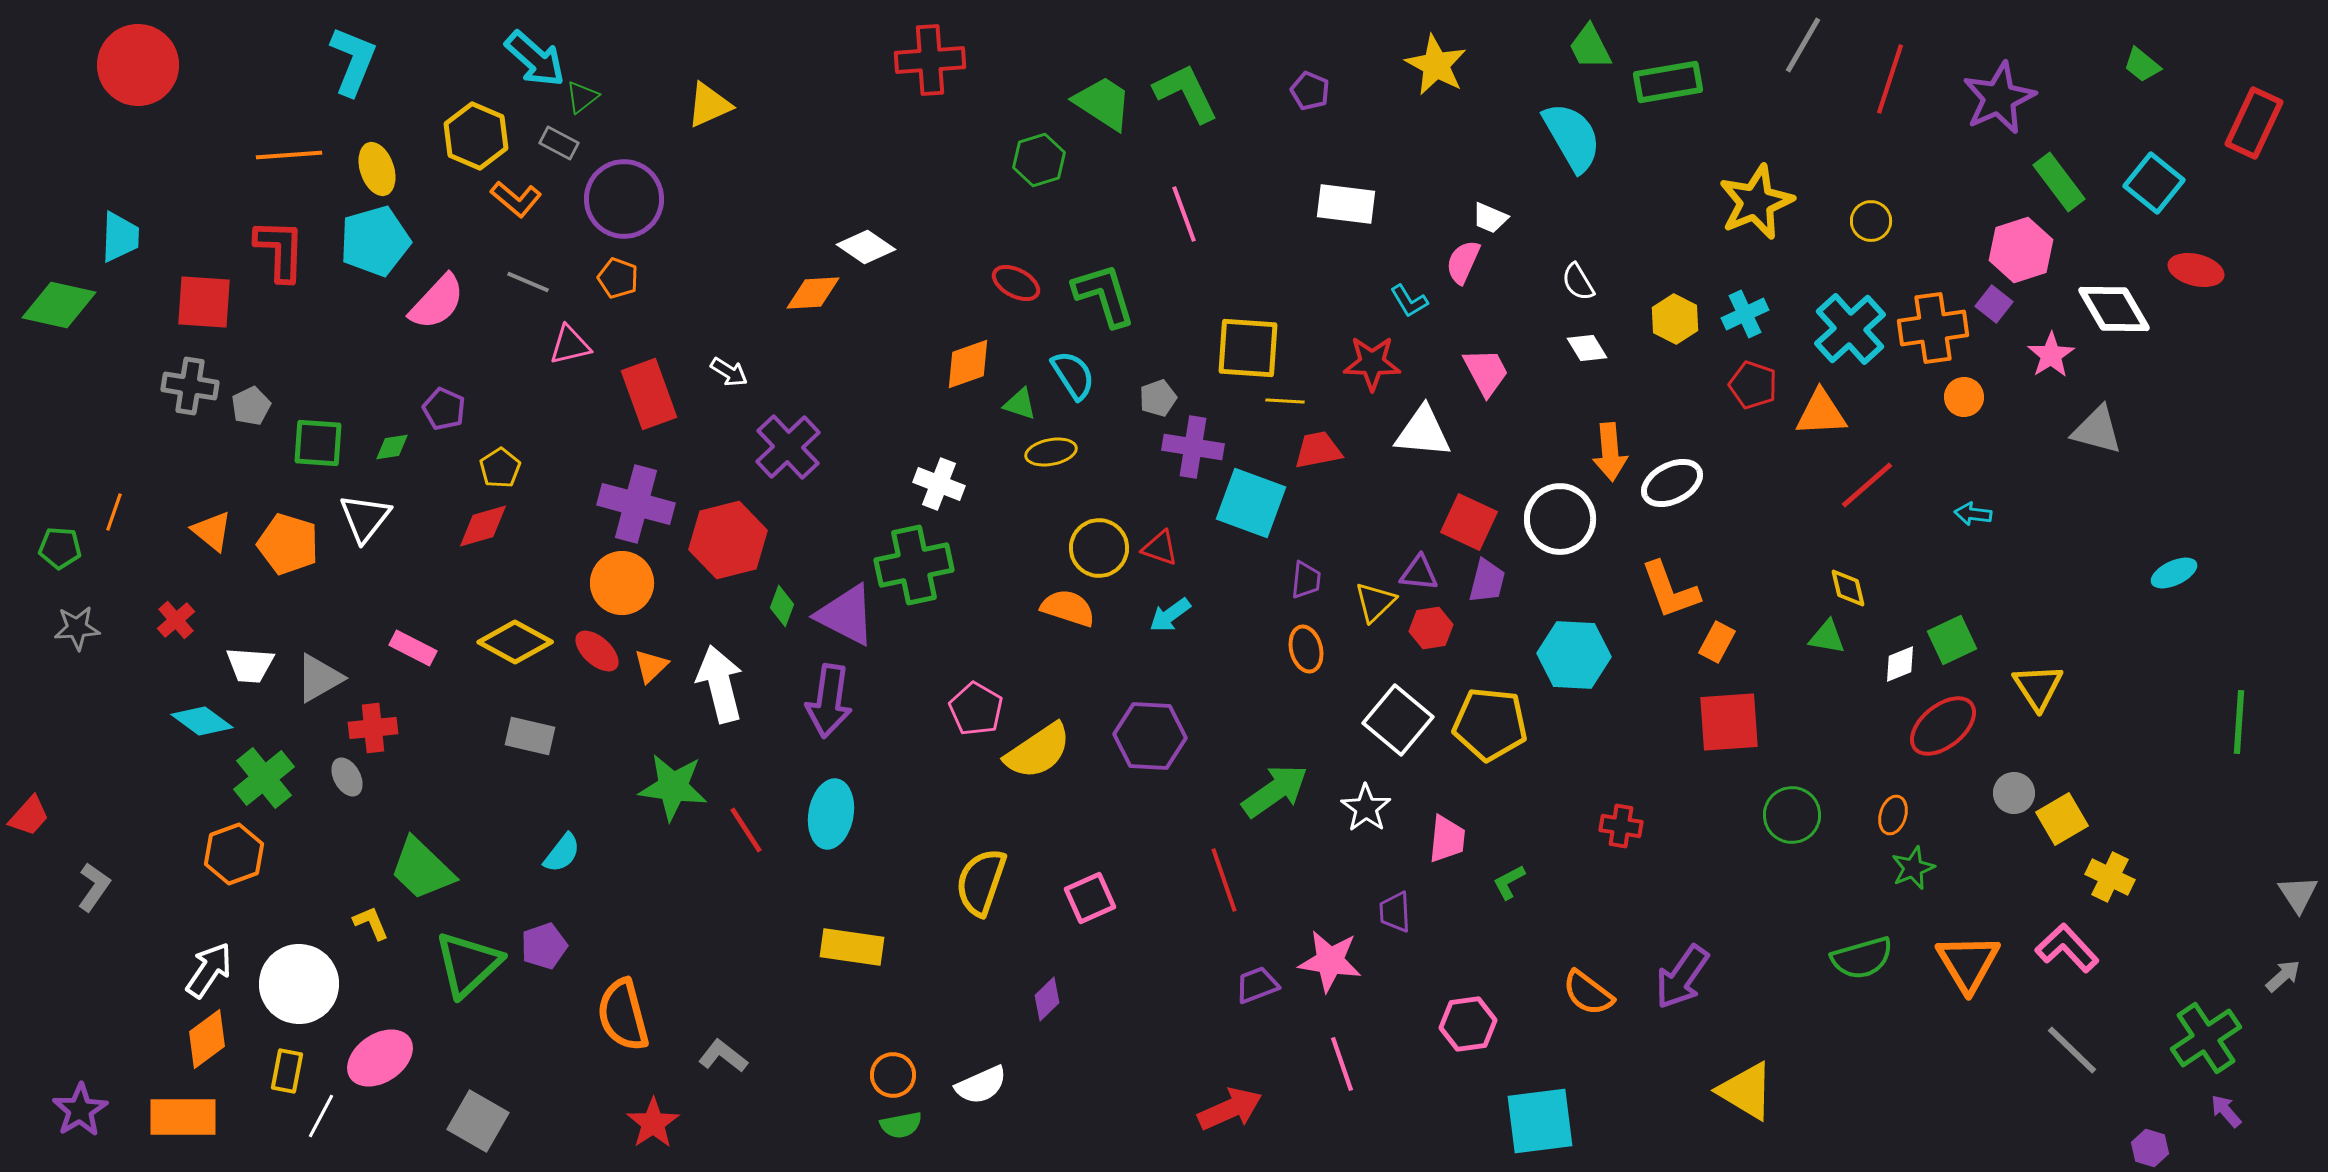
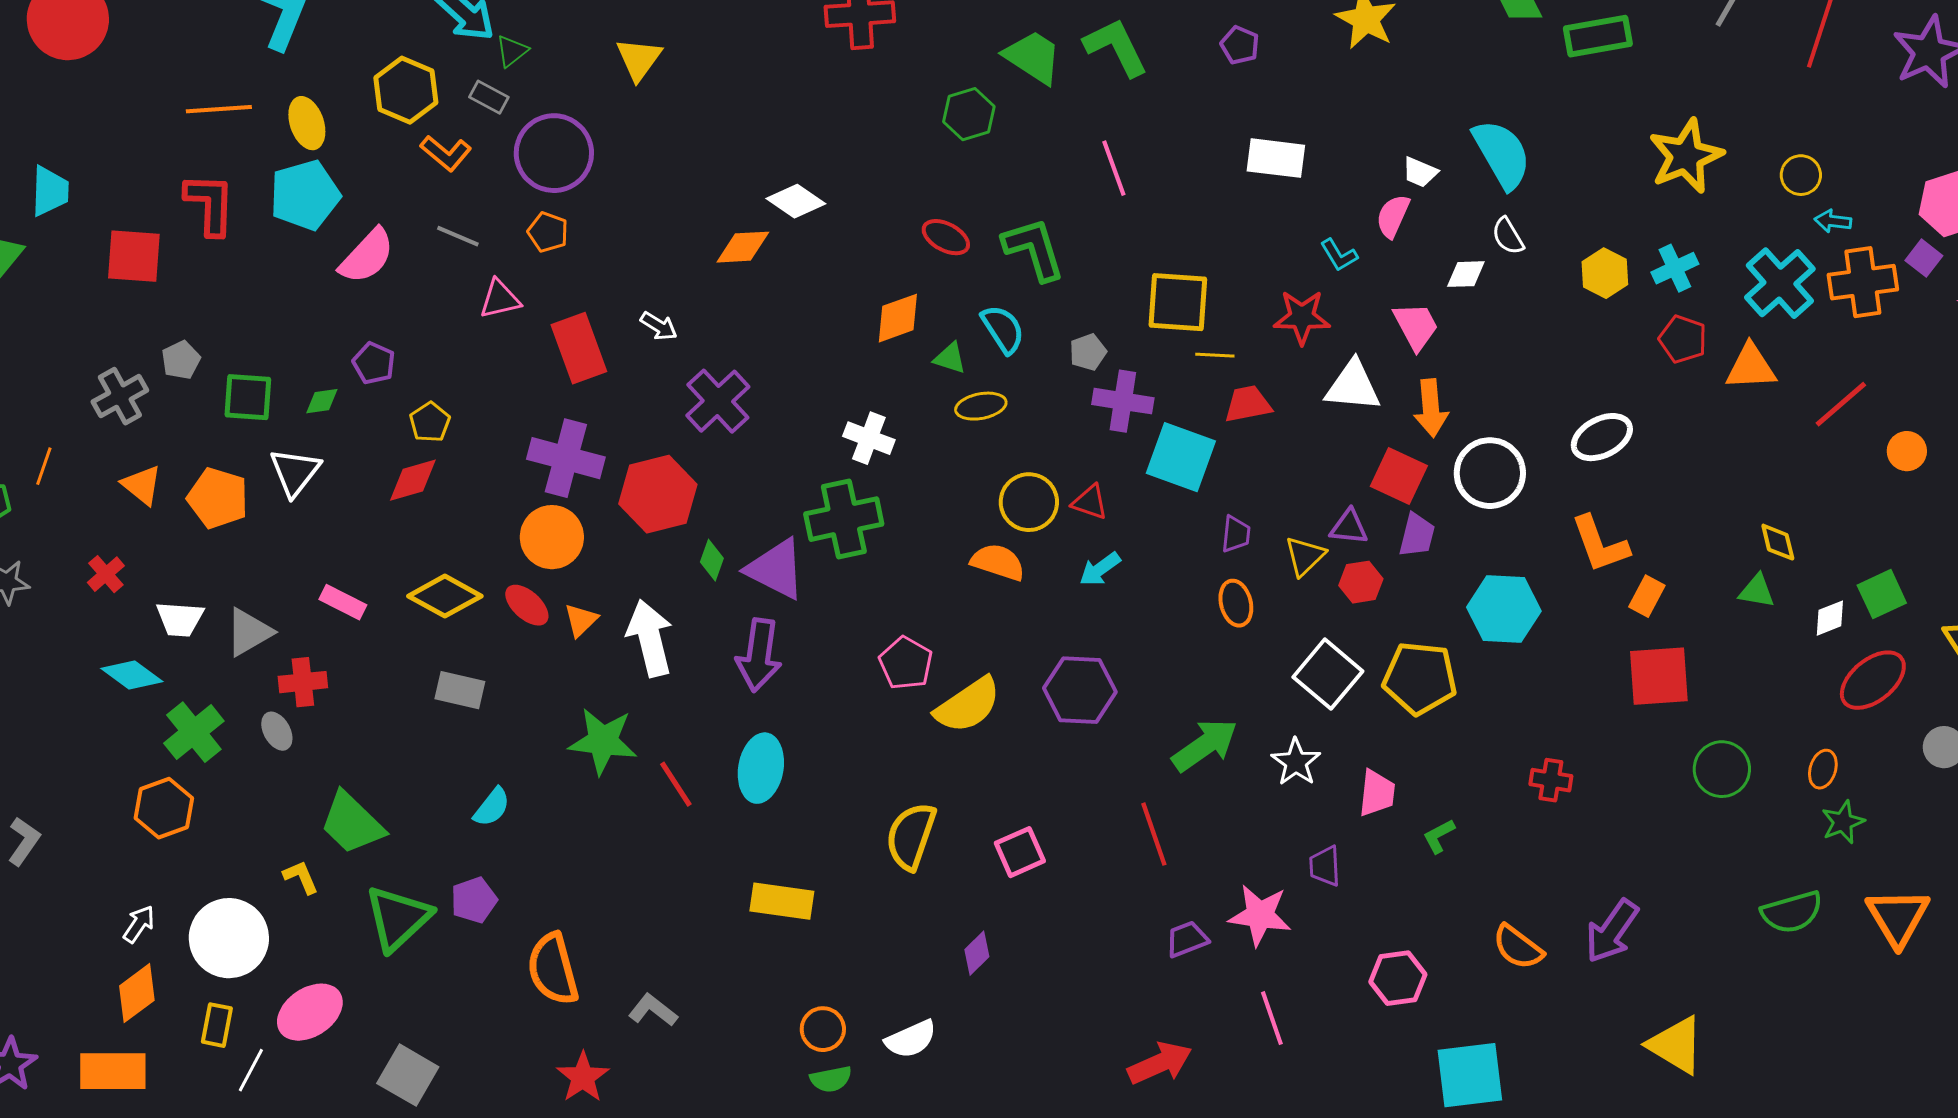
yellow triangle: (709, 105) -> (639, 59), turned -30
cyan semicircle: (1572, 137) -> (1502, 154), moved
white diamond: (1587, 348) -> (1466, 274), moved, turned -60
gray cross: (190, 386) -> (120, 396), moved, turned -38
orange circle: (1964, 397) -> (1907, 451), moved
orange arrow: (1610, 452) -> (1431, 408), moved
red line: (1867, 485) -> (1841, 404), moved
cyan arrow: (1973, 514) -> (1833, 221), moved
white arrow: (209, 970) -> (139, 924), size x0.7

